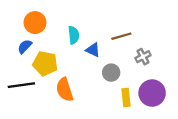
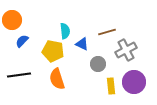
orange circle: (35, 23) -> (12, 20), moved
gray cross: (143, 57) -> (126, 50), size x1.5
yellow pentagon: (45, 63) -> (53, 51), moved

